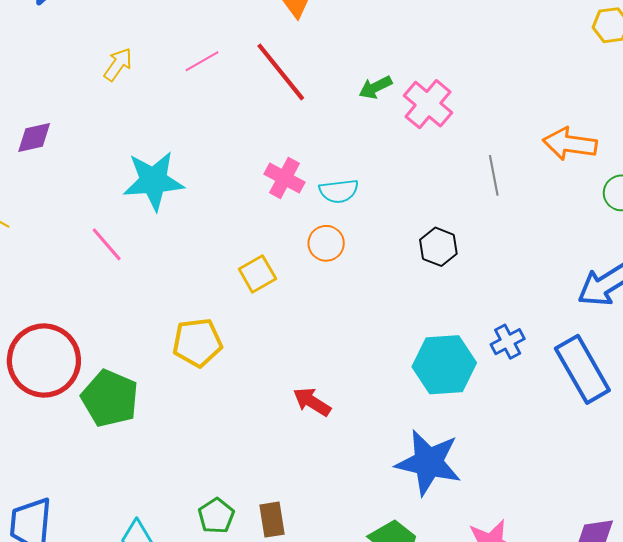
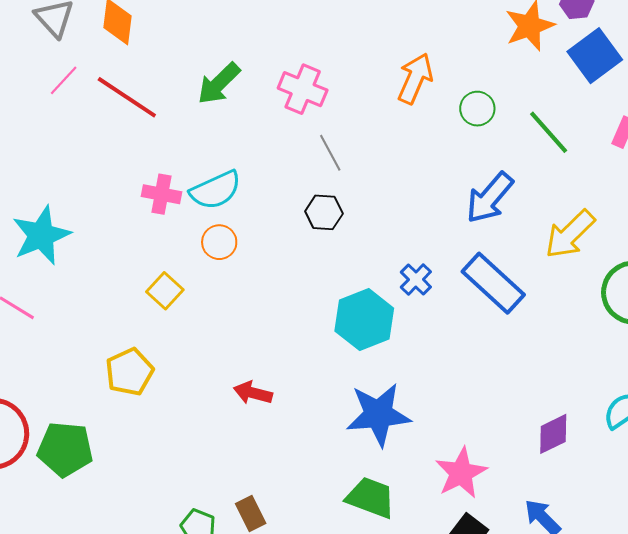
pink line: (202, 61) -> (64, 80), moved
green arrow: (375, 87) -> (219, 83), size x1.5
pink cross: (428, 104) -> (303, 89), moved
orange arrow: (570, 144) -> (415, 78), turned 123
gray line: (494, 175) -> (330, 153), moved
cyan semicircle: (339, 191) -> (215, 190), size x1.4

